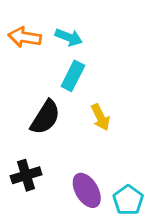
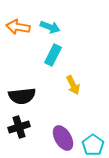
black semicircle: (45, 117) -> (22, 96), moved, turned 52

